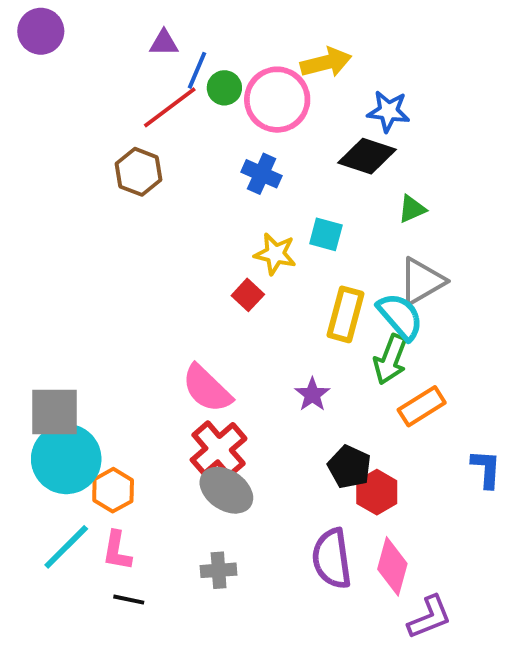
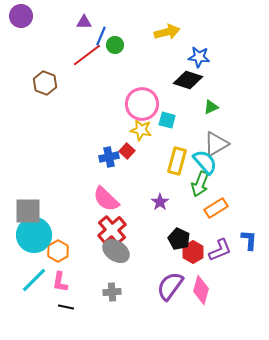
pink circle: (277, 100) -> (142, 104), moved
brown hexagon: (138, 172) -> (45, 83), moved
blue cross: (262, 174) -> (109, 157), moved, turned -36
purple semicircle: (332, 559) -> (170, 286), turned 44
purple L-shape: (429, 617) -> (220, 250), moved

